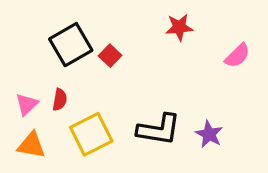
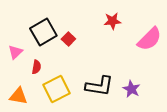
pink semicircle: (237, 56) -> (149, 39), size x1.5
pink triangle: (27, 104) -> (15, 52), moved

